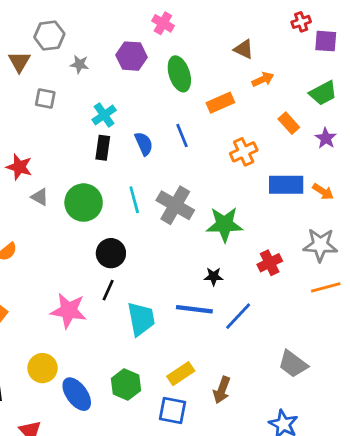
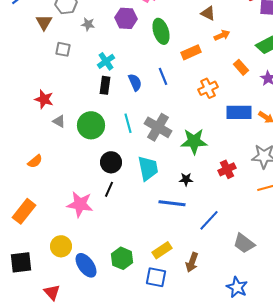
blue line: (238, 316) -> (209, 220), moved
cyan trapezoid: (141, 319) -> (148, 168), moved

